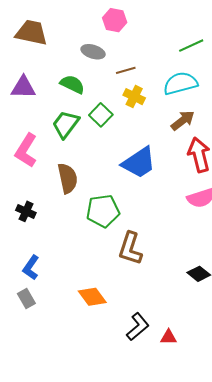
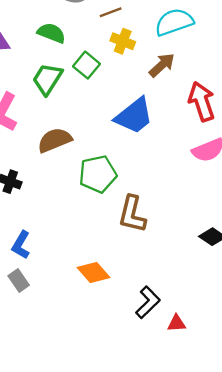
brown arrow: (183, 120) -> (162, 65), moved
brown semicircle: (68, 178) -> (55, 140), turned -96
red triangle: (169, 337) -> (177, 323), moved

